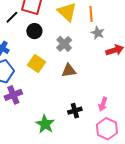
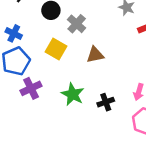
gray cross: (64, 44) -> (77, 24), moved
green star: (45, 124) -> (73, 94), moved

